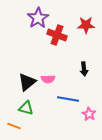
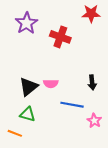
purple star: (38, 18) -> (26, 23), moved
red star: (86, 25) -> (91, 14), moved
black arrow: (84, 69) -> (92, 82), moved

